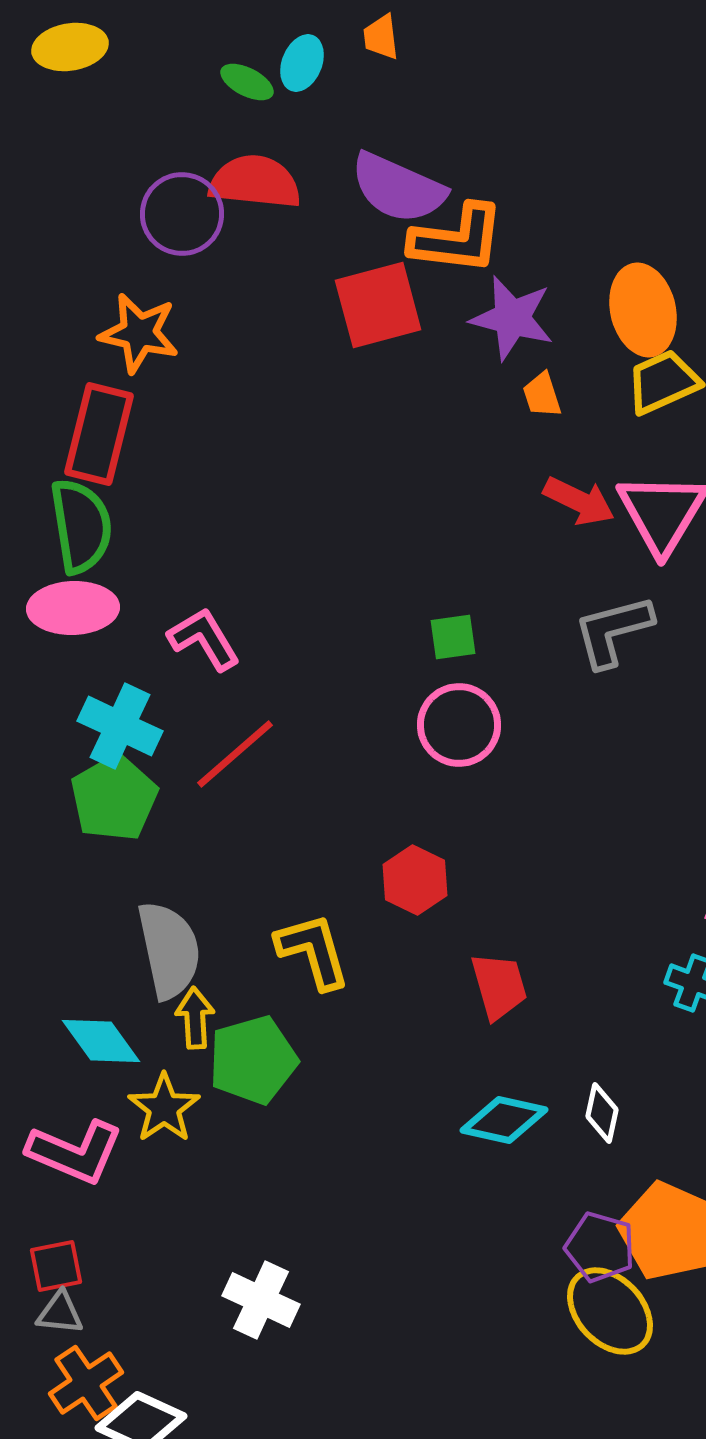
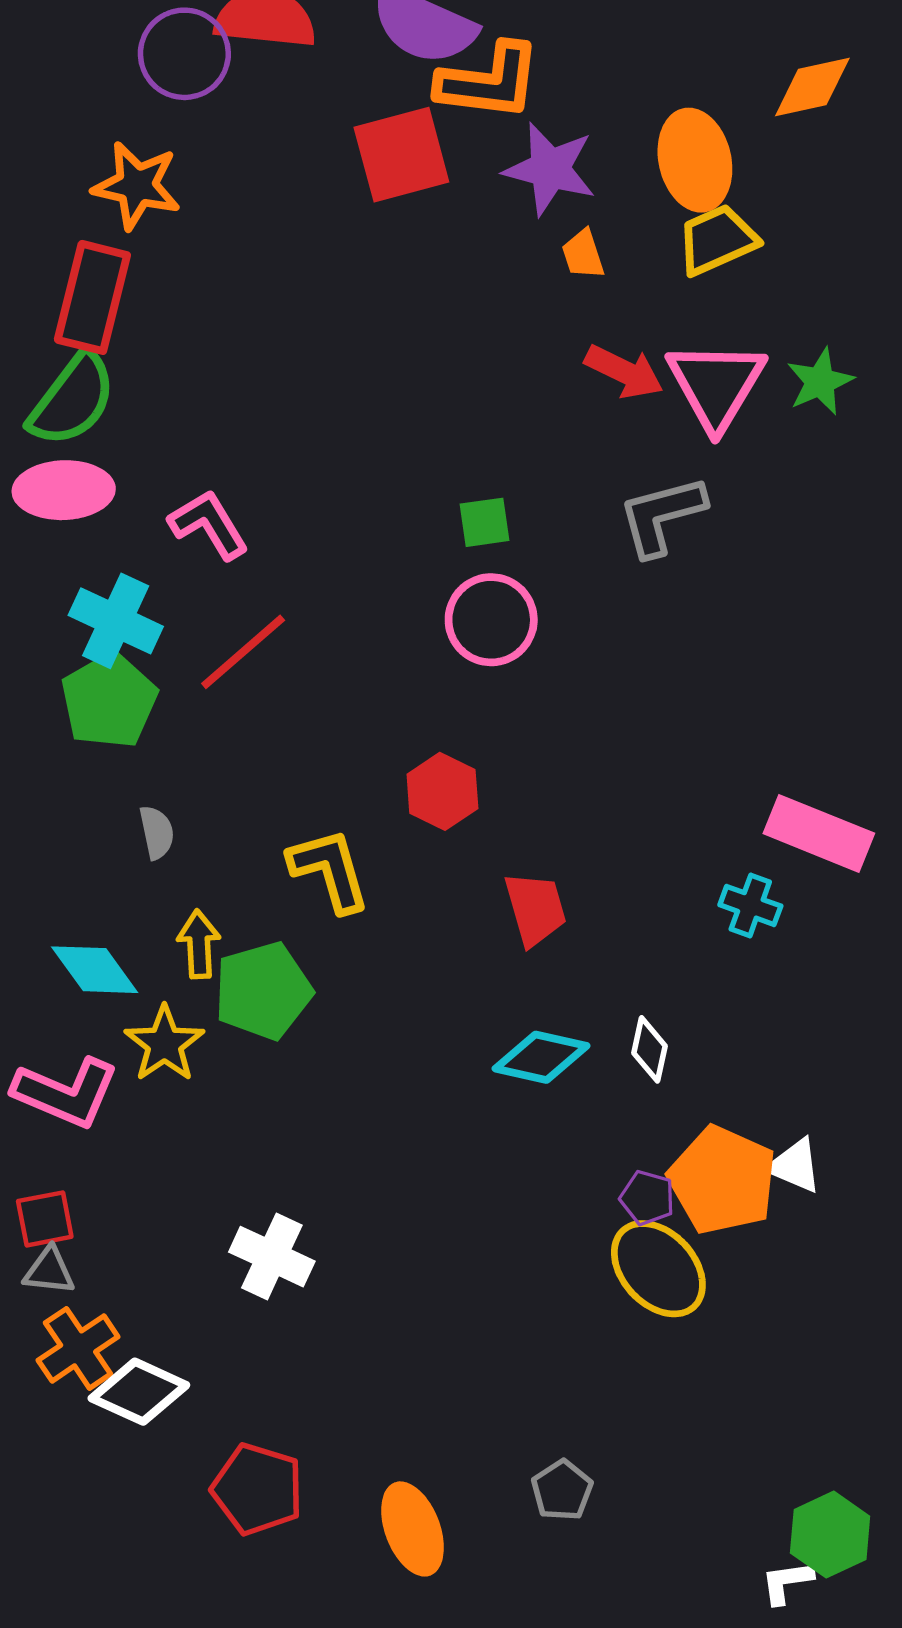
green semicircle: (81, 526) -> (73, 399), turned 46
gray semicircle: (169, 950) -> (157, 832), moved, size x0.5
purple pentagon: (600, 1247) -> (647, 1198), size x0.7

